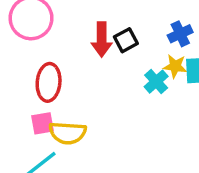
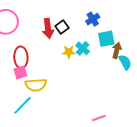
yellow star: (175, 66) -> (69, 52), moved
pink square: (43, 123) -> (20, 72), moved

